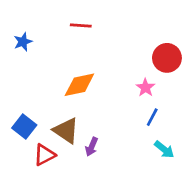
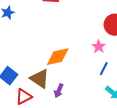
orange diamond: (79, 85) -> (58, 57), moved

